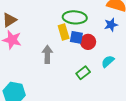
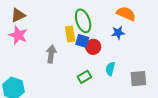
green ellipse: (75, 17) -> (83, 21), turned 60
cyan semicircle: (108, 61) -> (110, 69), turned -40

